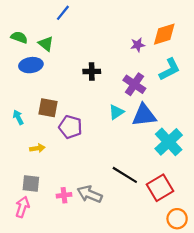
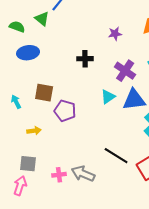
green triangle: (46, 44) -> (42, 19), moved
purple star: (138, 45) -> (115, 34), moved

